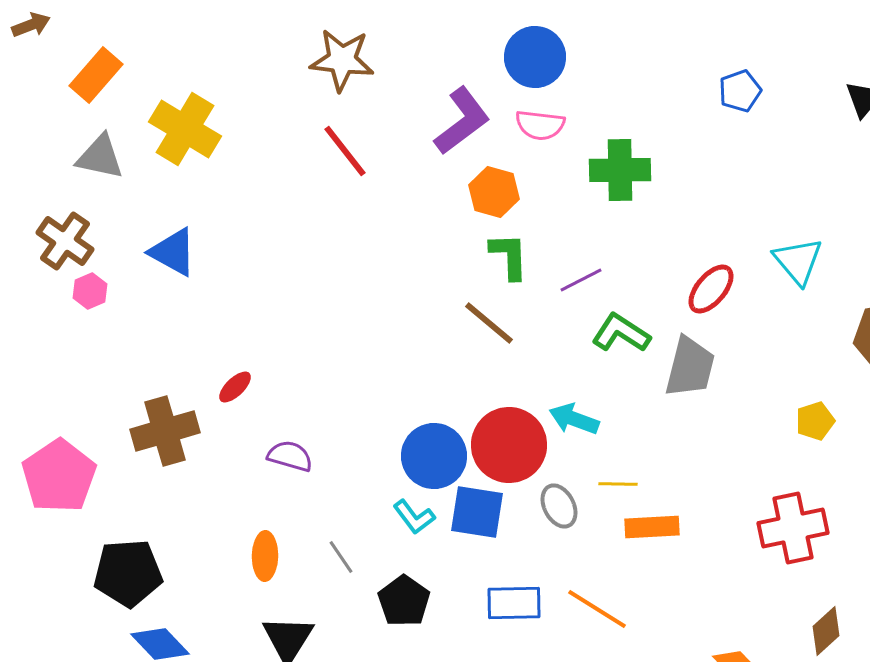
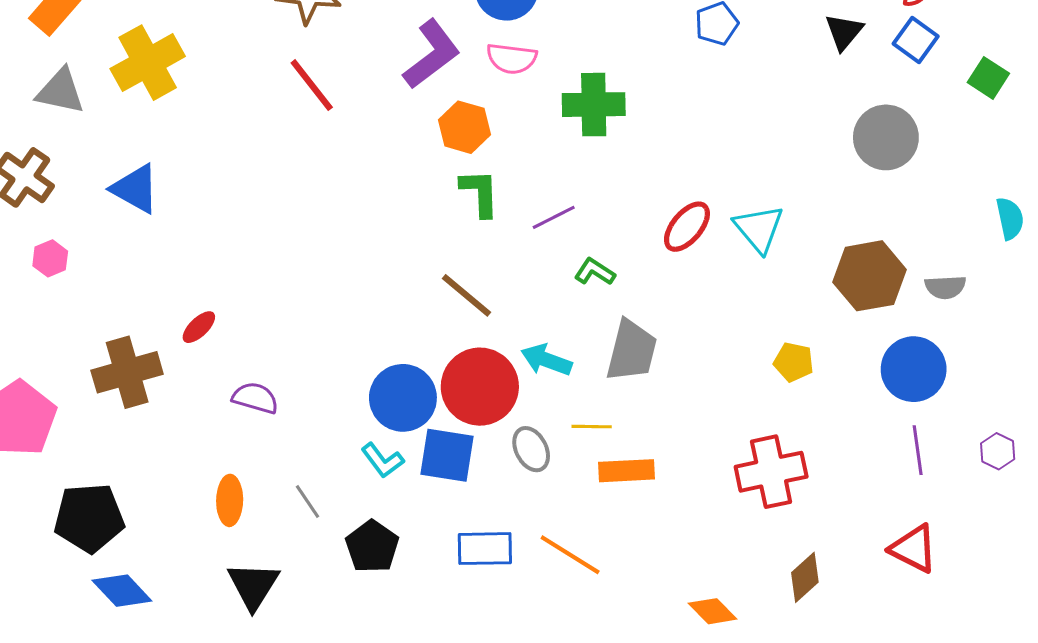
yellow cross: (185, 129) -> (148, 63), turned 30
cyan triangle: (798, 261) -> (759, 229), moved
pink hexagon: (90, 291) -> (50, 258), moved
brown line: (489, 323) -> (466, 295), moved
green L-shape: (621, 333) -> (595, 272), size x0.7
gray trapezoid: (690, 367) -> (632, 351), moved
yellow pentagon: (815, 421) -> (794, 362), turned 30

